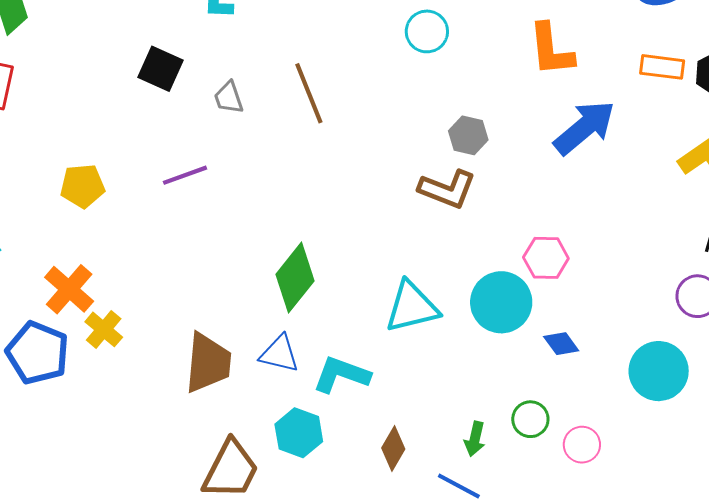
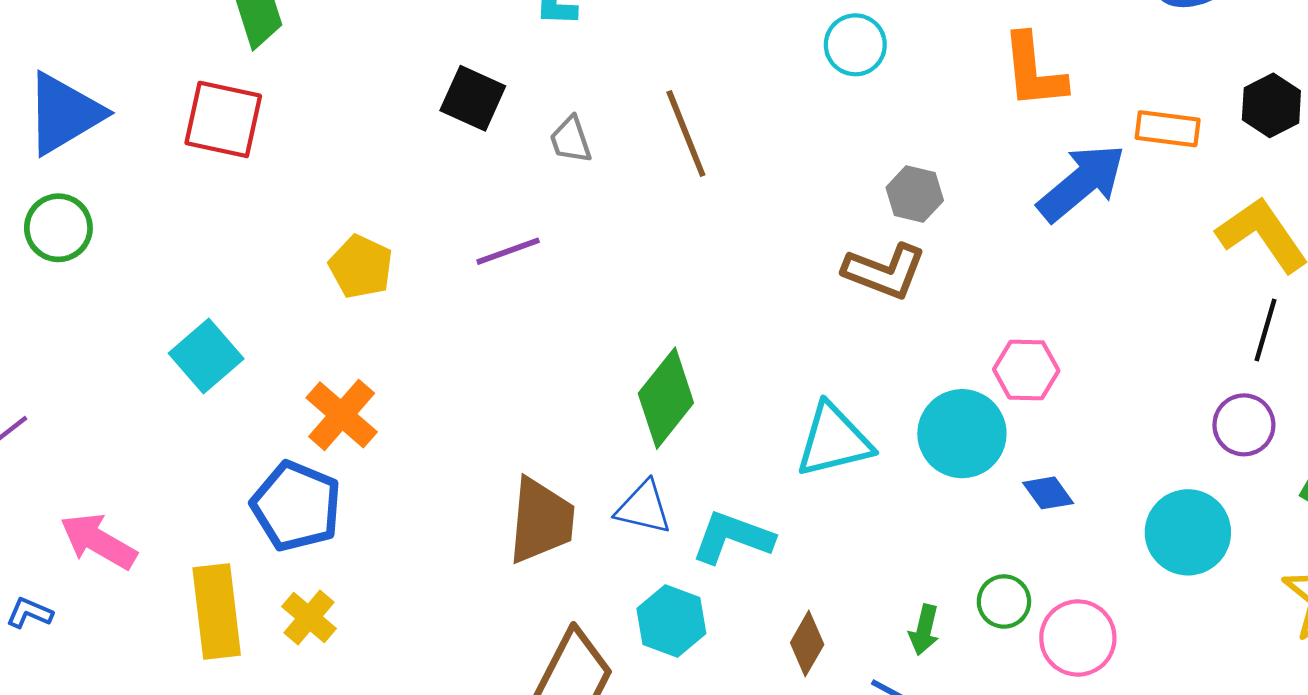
orange rectangle: (662, 67) -> (1168, 129), moved
yellow pentagon: (82, 186) -> (361, 267), turned 30
yellow cross: (104, 329) -> (309, 618), moved
pink circle: (582, 445) -> (1078, 638), size x1.4

